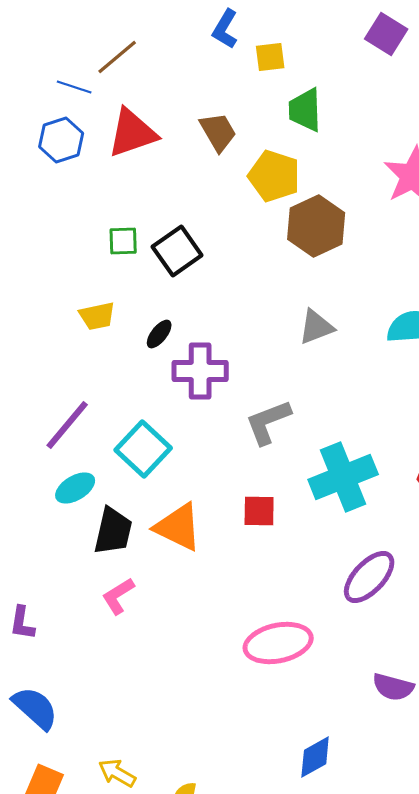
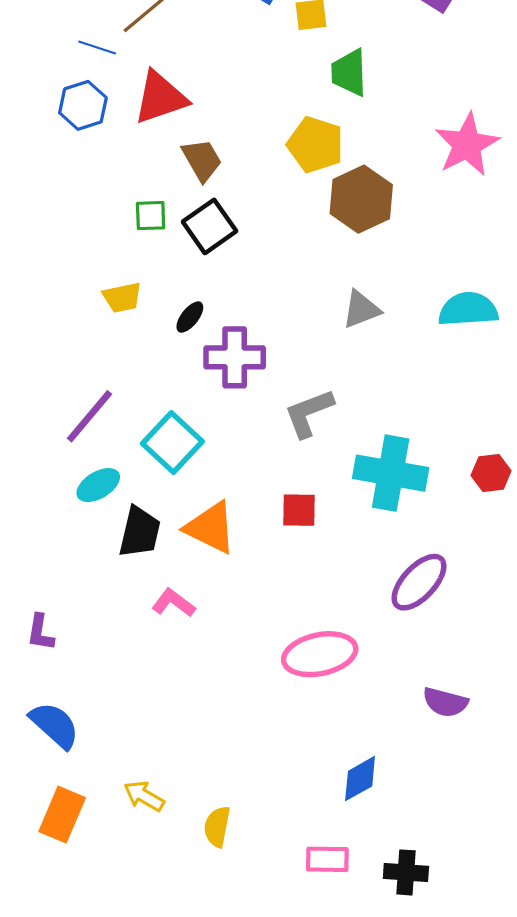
brown trapezoid: (218, 132) -> (202, 160), moved
cyan cross: (343, 477) -> (391, 473), turned 32
pink L-shape: (118, 596) -> (173, 603), moved, turned 69

